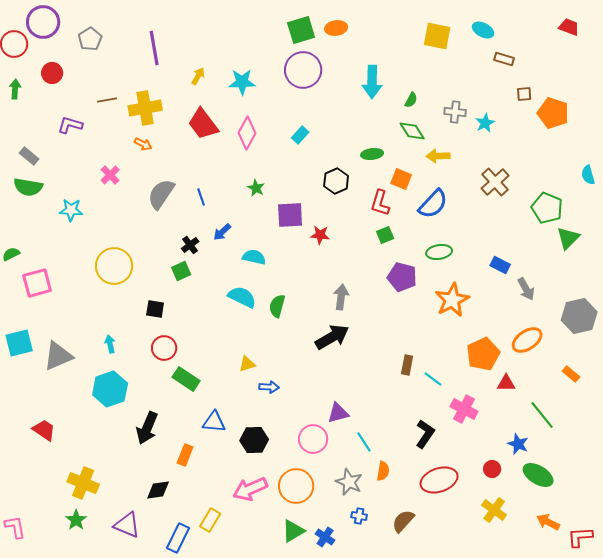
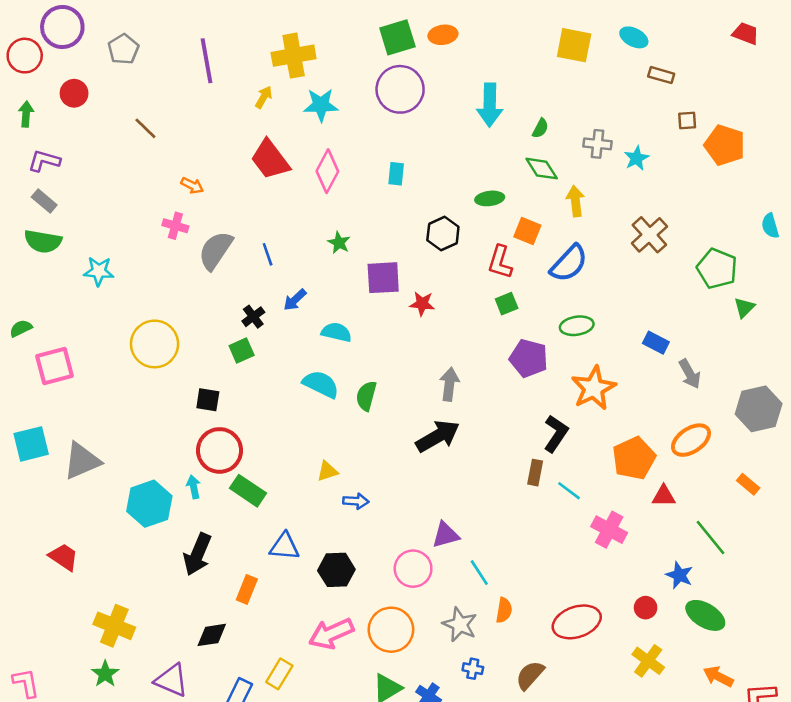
brown line: (107, 100) -> (145, 128), turned 54
yellow cross: (145, 108) -> (294, 56), moved
purple L-shape: (70, 125) -> (44, 161), moved
cyan rectangle: (300, 135) -> (396, 174), turned -36
yellow arrow: (438, 156) -> (575, 201), turned 85
pink cross: (110, 175) -> (175, 226), moved, turned -30
green triangle: (568, 238) -> (744, 308), size x0.7
cyan arrow: (110, 344) -> (194, 487), moved
red circle: (164, 348) -> (220, 450), size x1.4
black L-shape: (425, 434) -> (556, 434), moved

